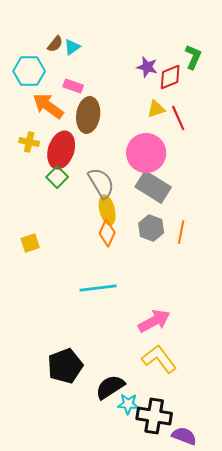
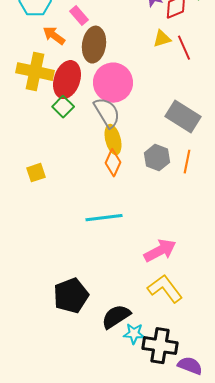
pink rectangle: (73, 86) -> (79, 16), turned 30
orange arrow: (48, 106) -> (54, 36), size x0.7
yellow cross: (29, 142) -> (35, 72), size x1.8
pink circle: (146, 153) -> (113, 83), moved
gray rectangle: (153, 187) -> (183, 117), moved

